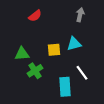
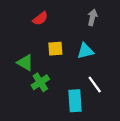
yellow square: (54, 50) -> (55, 49), moved
green triangle: (22, 54) -> (25, 63), turned 35

